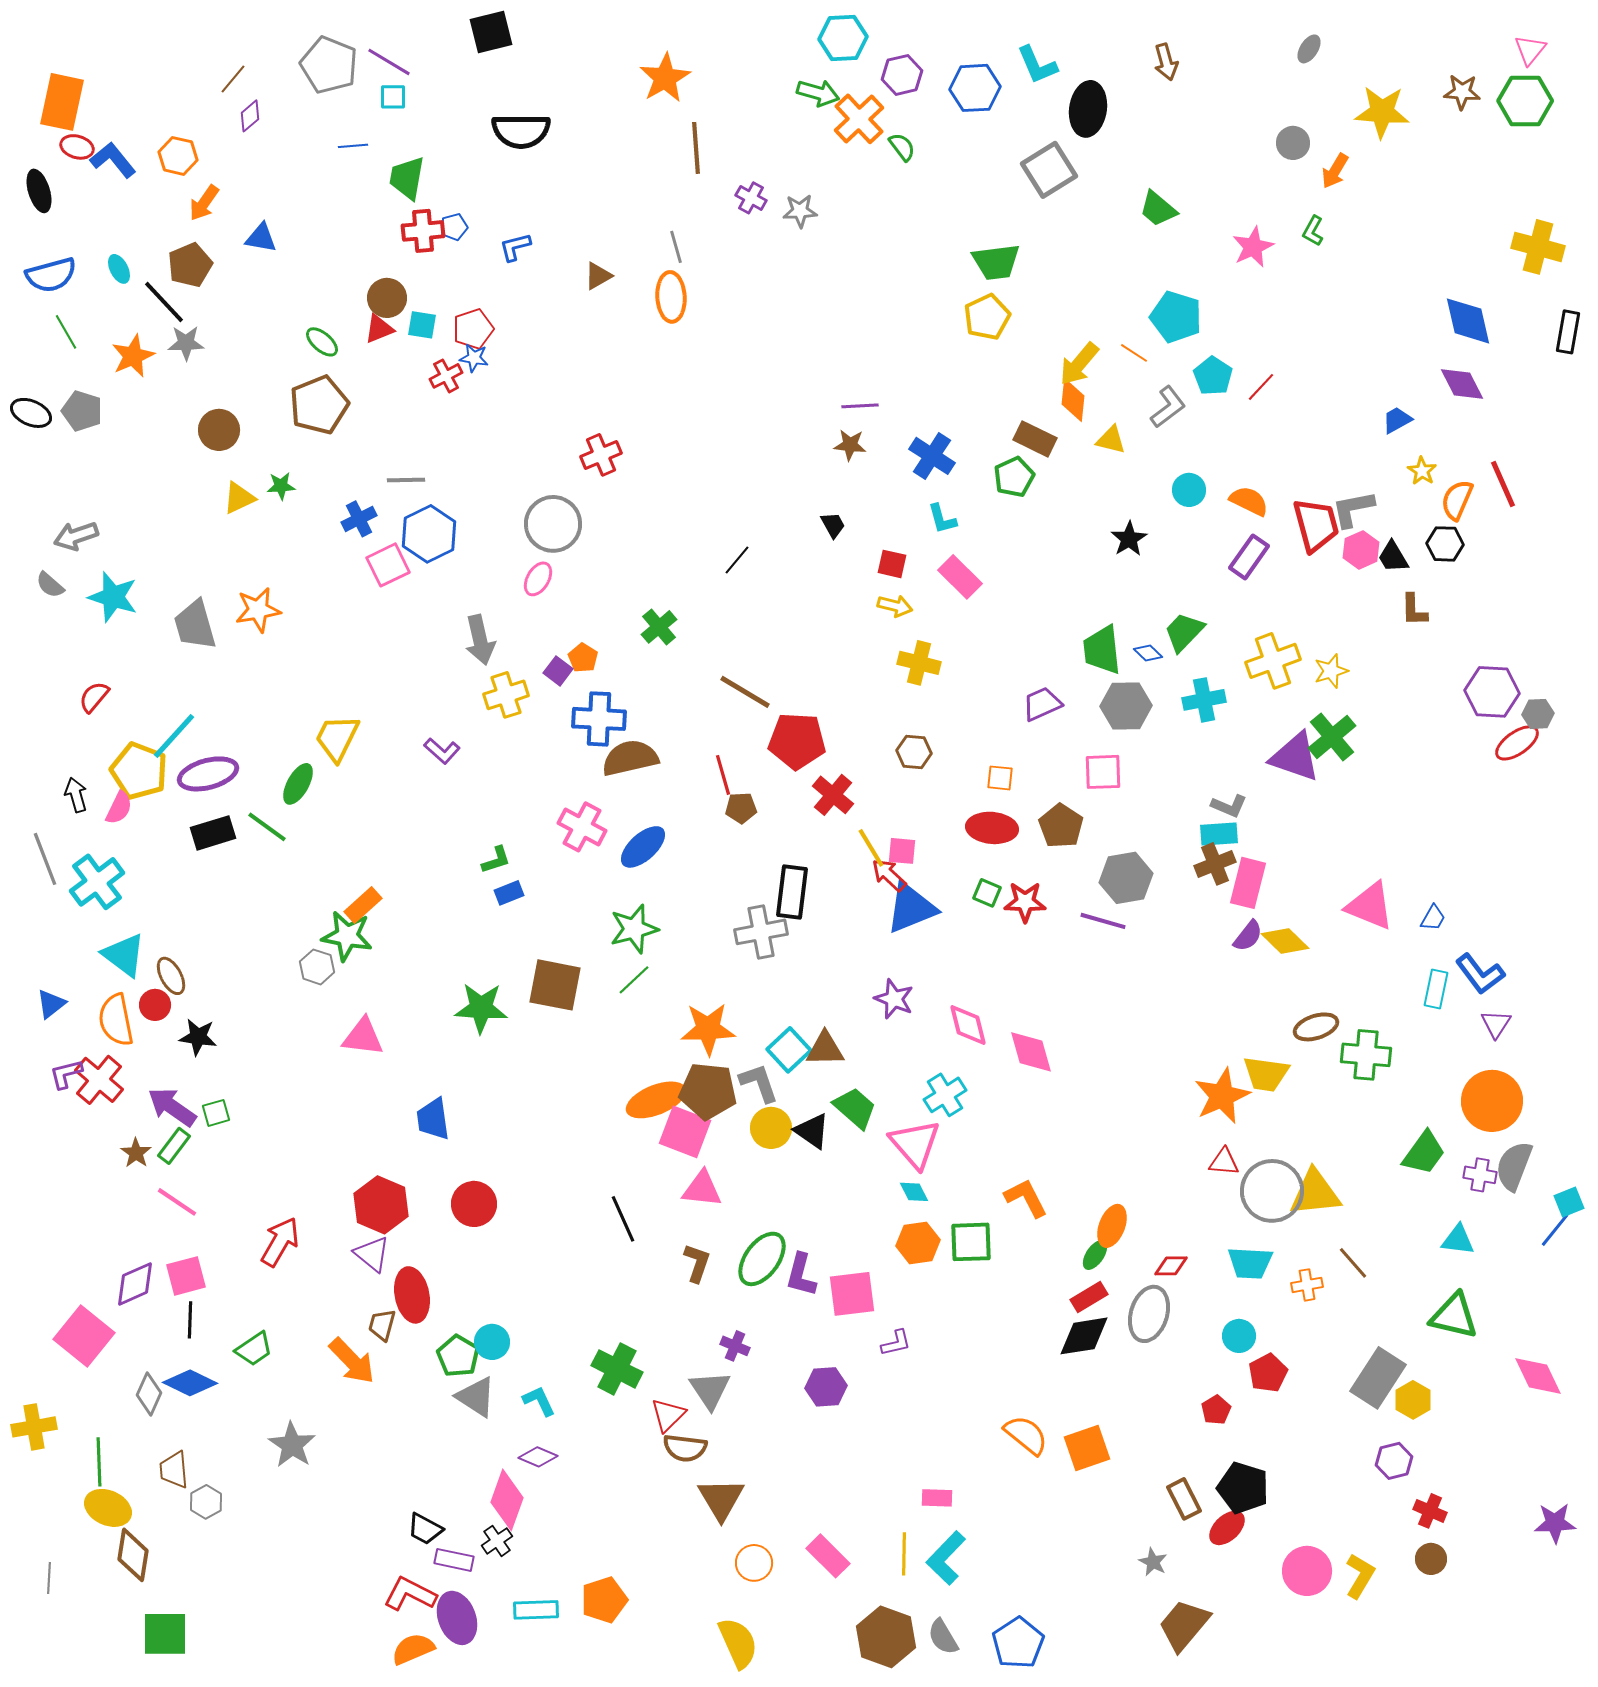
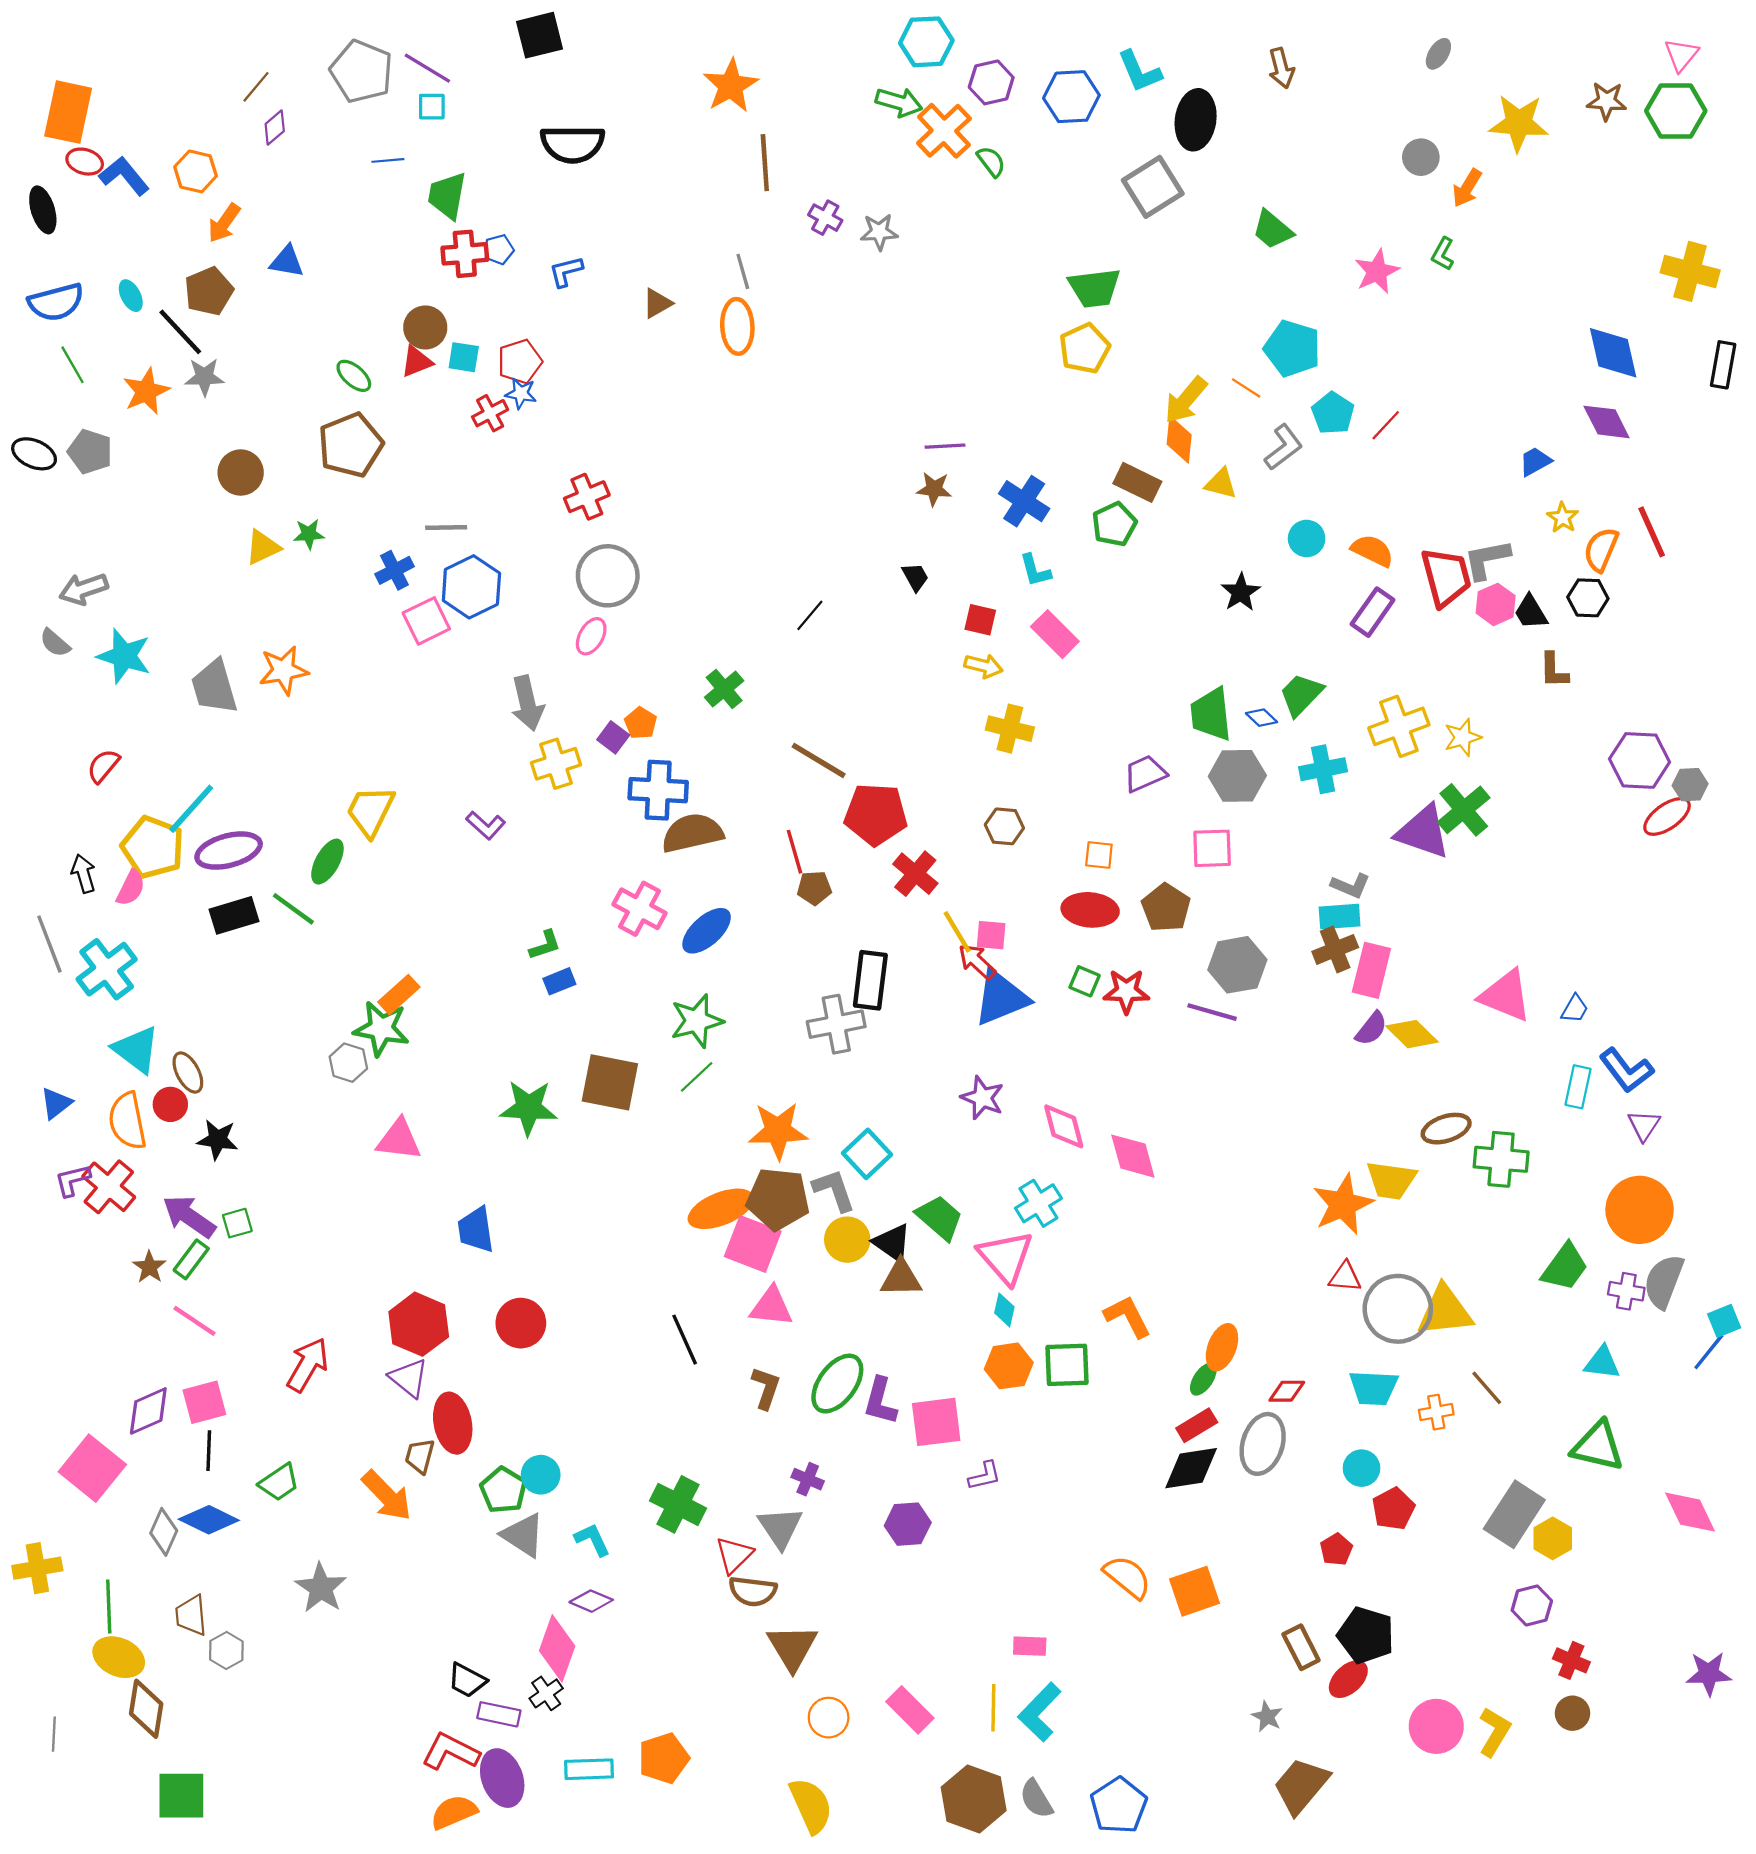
red cross: (601, 455) -> (587, 497), moved
brown triangle: (825, 1049) -> (901, 1278), moved
cyan diamond: (914, 1192) -> (1004, 1310), turned 40

